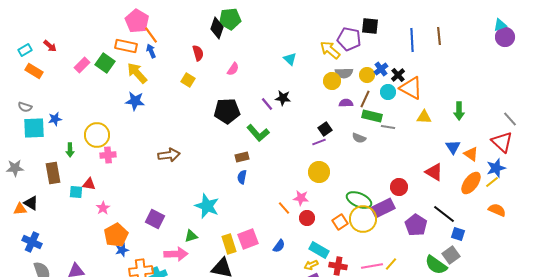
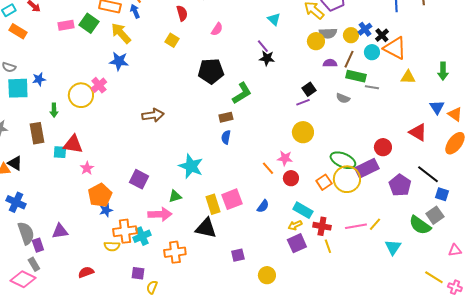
pink rectangle: (82, 65) -> (66, 25), turned 35
purple line: (267, 104) -> (263, 46), moved
green L-shape: (258, 133) -> (242, 93), turned -80
pink cross: (108, 155) -> (99, 85), moved, turned -35
red triangle: (89, 184) -> (73, 144), size x1.5

